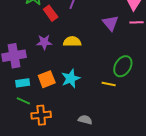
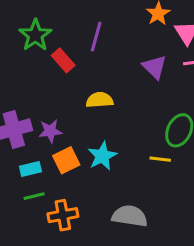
purple star: (44, 42) -> (50, 131), moved
green line: (23, 101) -> (34, 196), turned -32
gray semicircle: (85, 120) -> (130, 216), size x1.6

